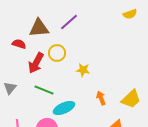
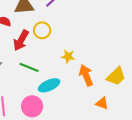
yellow star: (83, 70) -> (68, 56), moved
orange arrow: (101, 98) -> (86, 75), size x1.5

